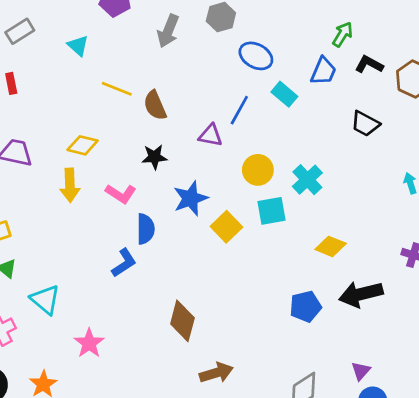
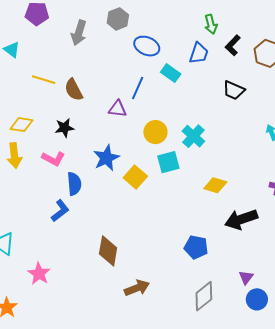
green arrow: (343, 34) -> (211, 24), turned 138
black L-shape: (369, 64) -> (233, 45), turned -70
black star: (154, 157) -> (64, 128), moved
blue pentagon: (305, 306) -> (196, 247), moved, turned 30

